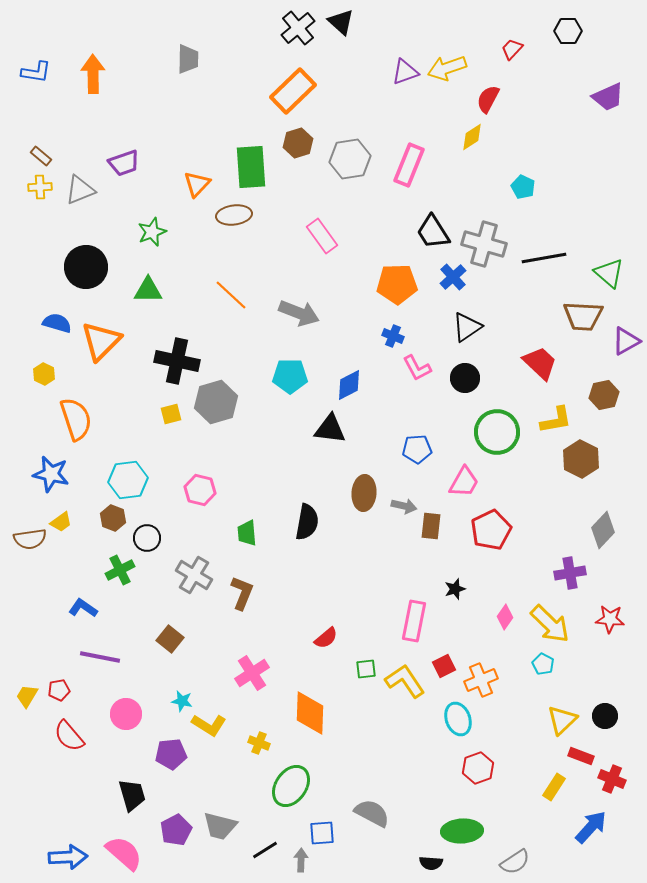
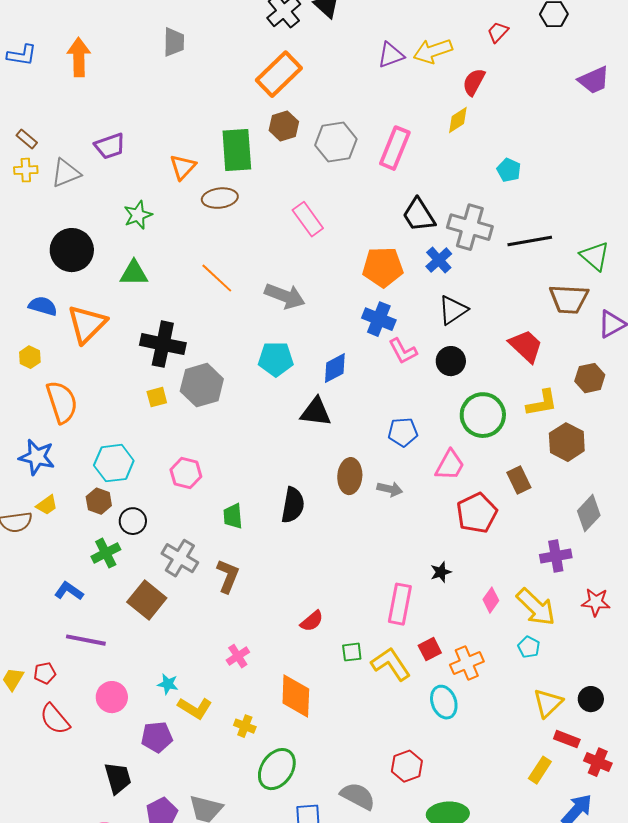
blue cross: (393, 336) -> (379, 319), size x1.5
brown rectangle: (431, 526) -> (519, 480), moved, turned -32
brown square: (170, 639) -> (147, 600), moved, size x1.4
pink cross: (252, 673) -> (238, 656), size x0.7
red hexagon: (478, 768) -> (407, 766), moved

